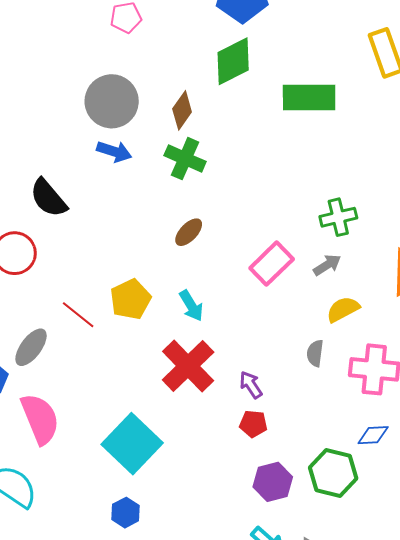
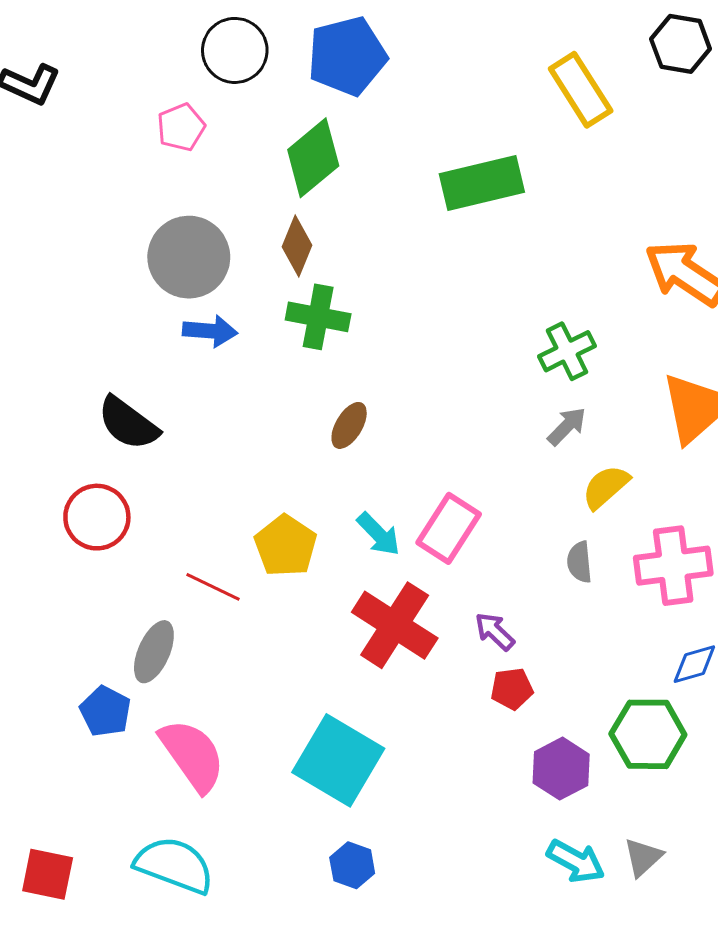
green diamond: (233, 61) -> (313, 158), moved
pink rectangle: (272, 264) -> (449, 528), moved

